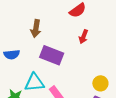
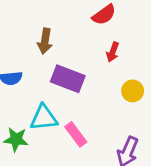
yellow circle: (100, 83) -> (133, 91), moved

